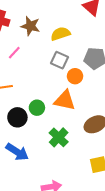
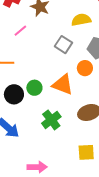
yellow semicircle: (60, 34) -> (81, 20), moved
orange circle: (75, 76) -> (85, 68), moved

